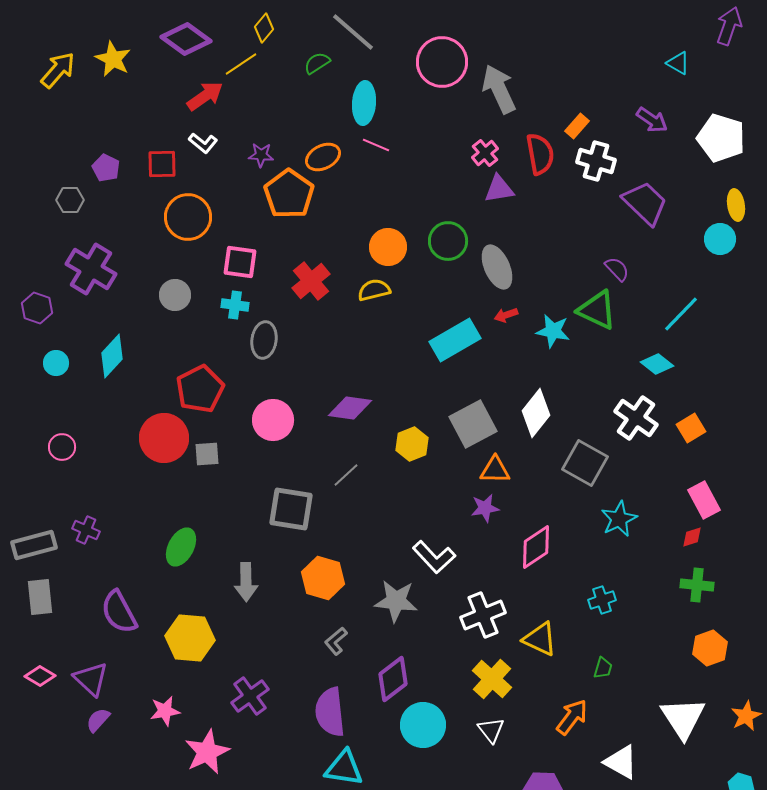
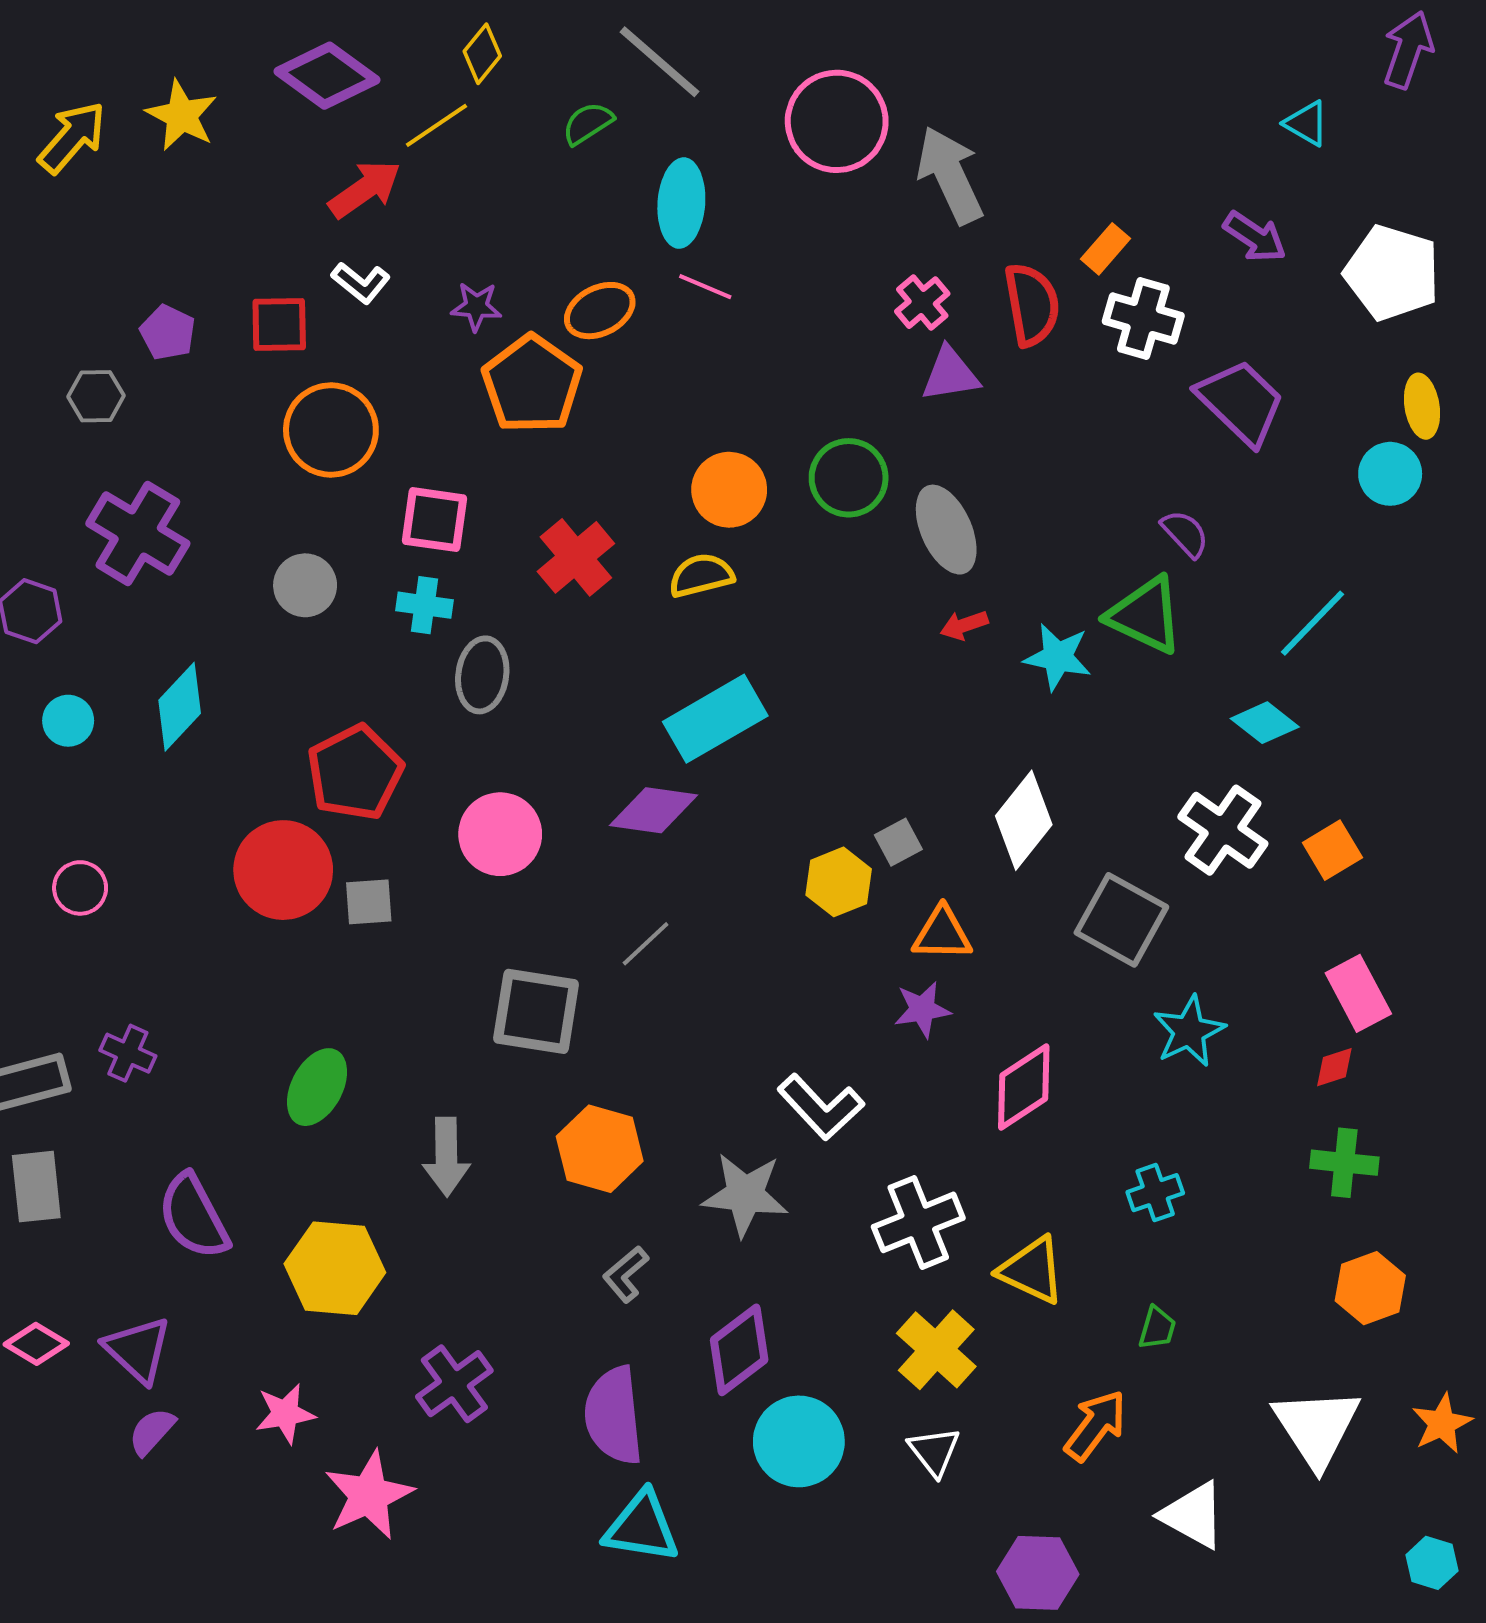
cyan rectangle: (455, 340) -> (715, 719), moved
gray square: (473, 424) -> (898, 842), size x0.5
yellow hexagon: (412, 444) -> (839, 882), moved

